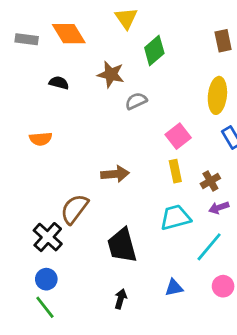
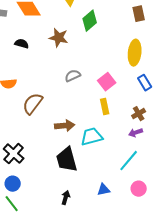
gray semicircle: (136, 101) -> (73, 76), moved
brown arrow: (115, 174) -> (65, 126), moved
brown cross: (210, 181) -> (139, 114), moved
brown semicircle: (74, 209) -> (33, 104), moved
cyan trapezoid: (175, 217) -> (92, 137), moved

